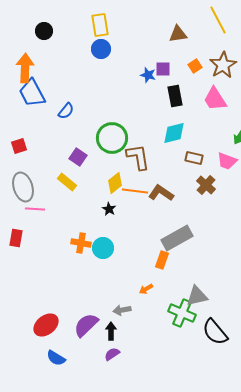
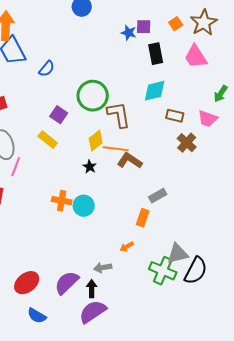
brown L-shape: (161, 193) -> (130, 161), moved
pink line: (35, 209) -> (16, 167), turned -72
gray rectangle: (177, 238) -> (158, 196), size x0.6
black semicircle: (215, 332) -> (196, 271), moved, turned -112
purple semicircle: (112, 354) -> (93, 312), size x1.8

